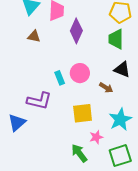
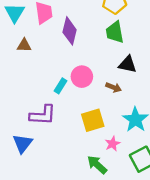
cyan rectangle: (60, 78) -> (61, 86), turned 64

